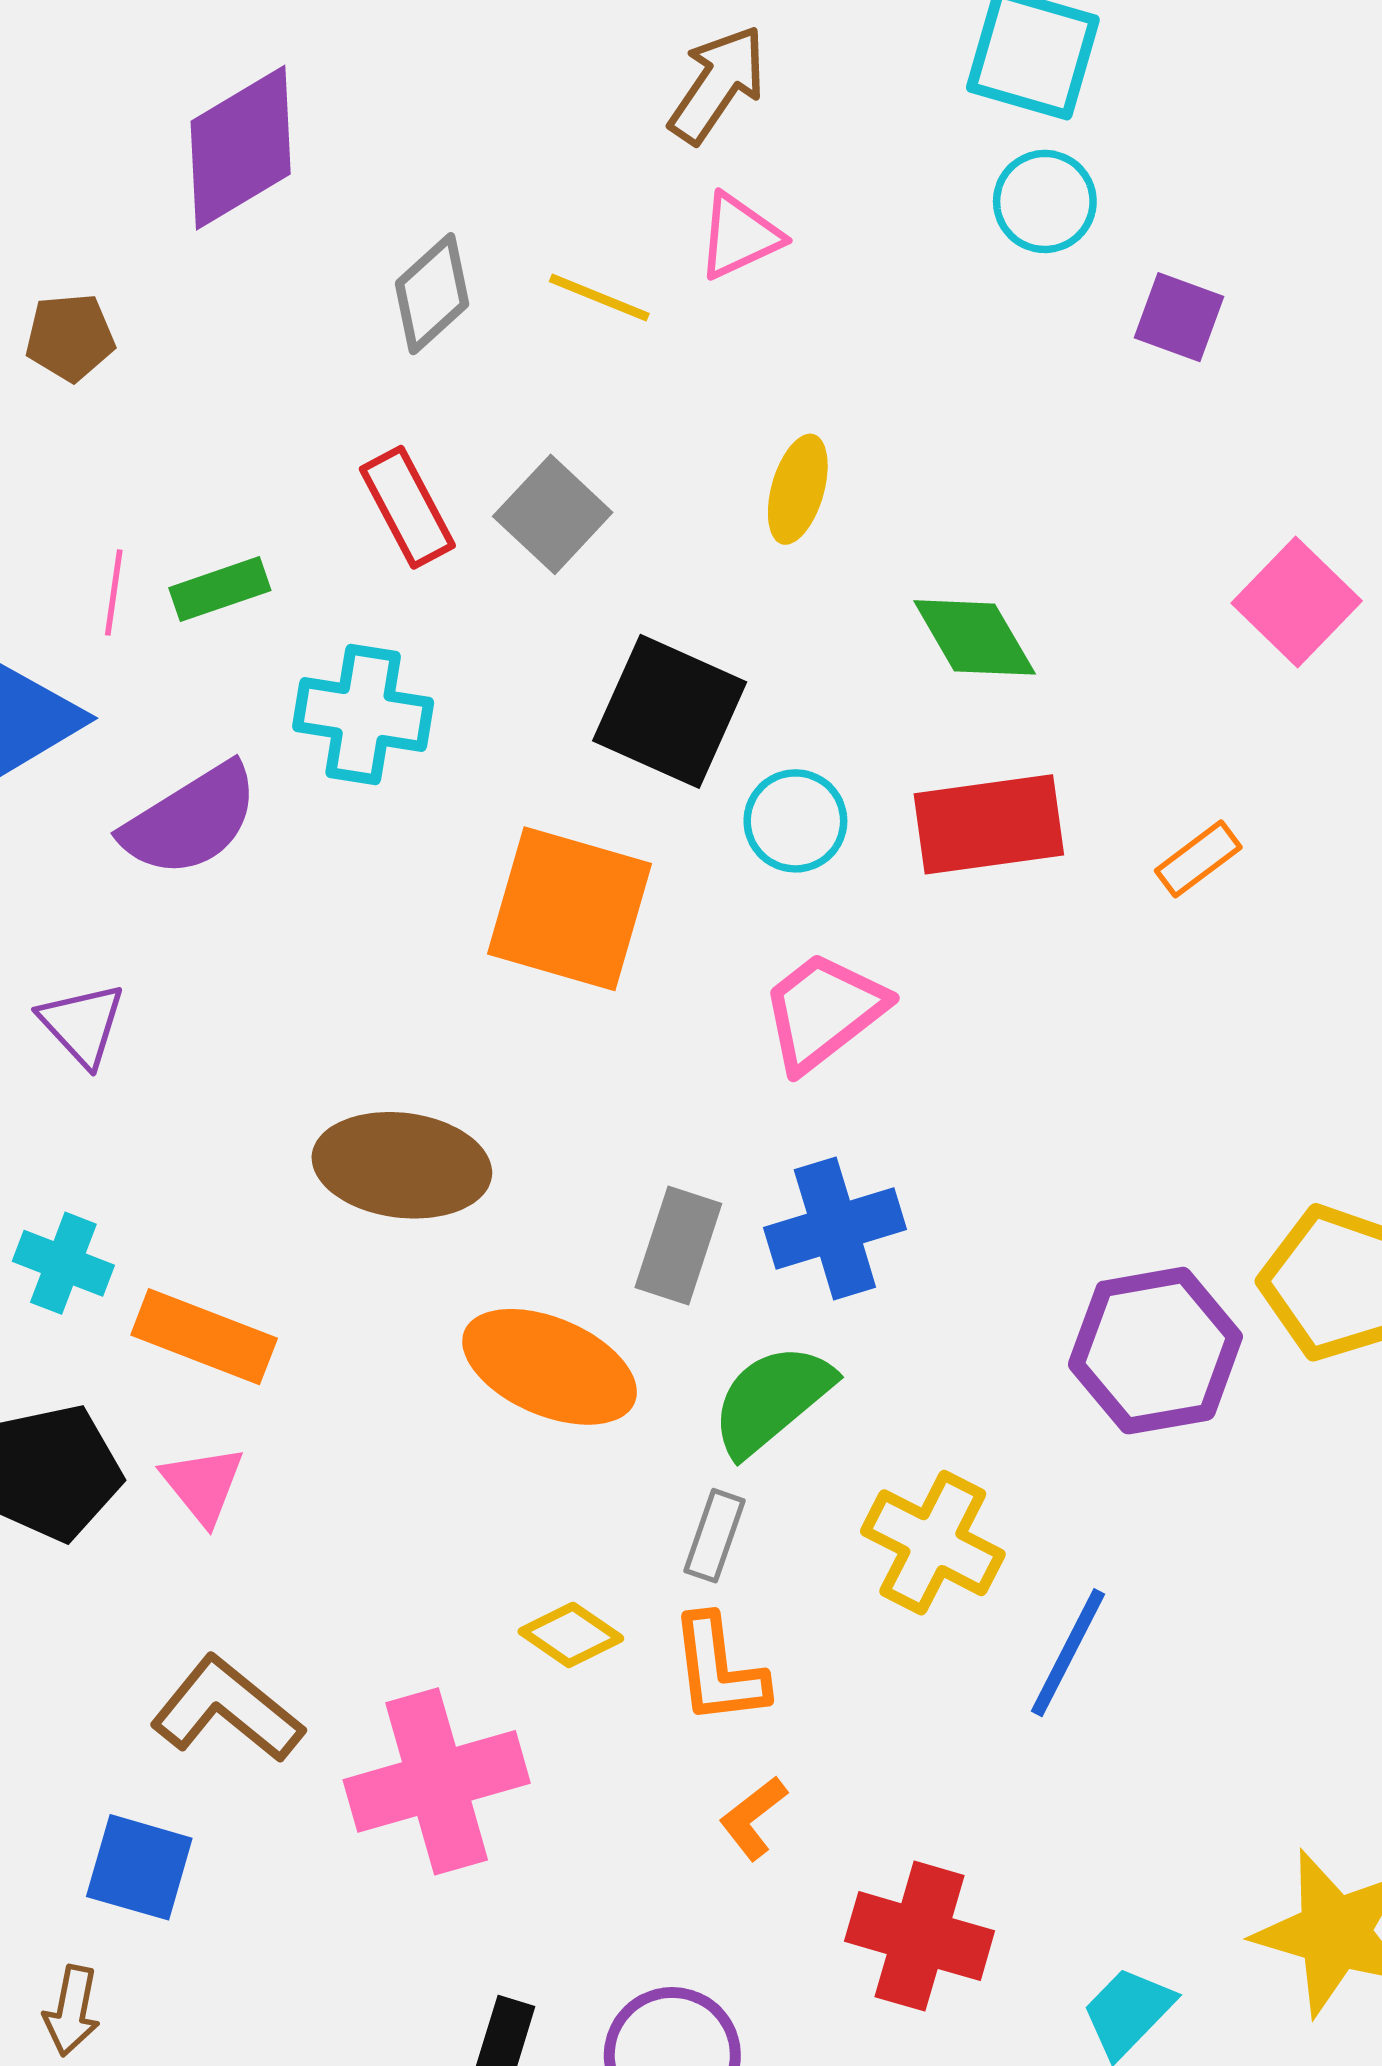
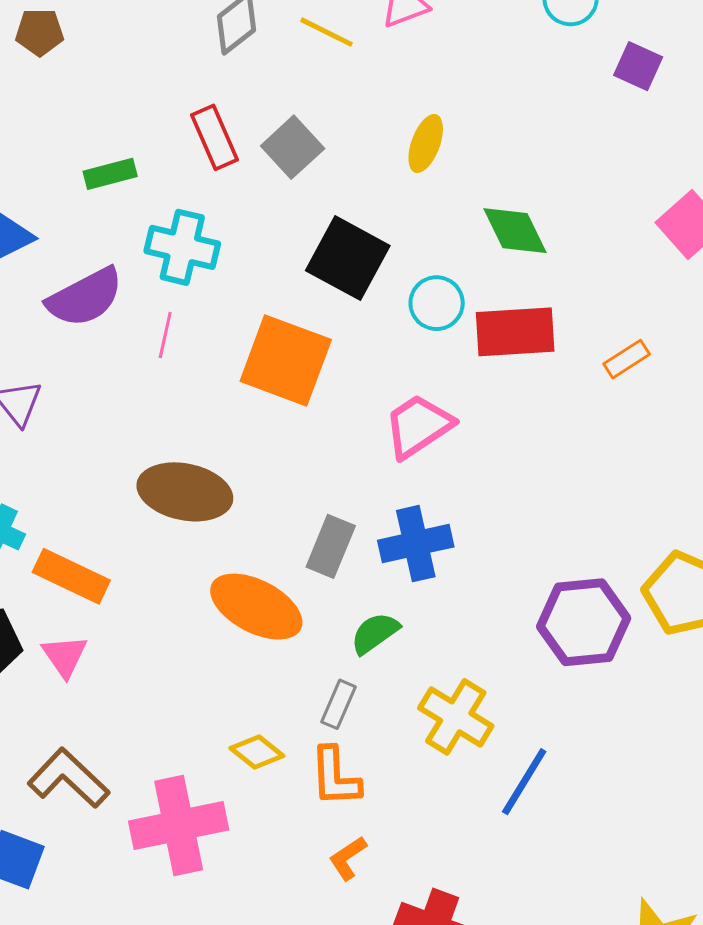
pink line: (114, 593) -> (165, 335), moved
cyan circle: (795, 821) -> (437, 303), moved
green semicircle: (772, 1399) -> (375, 633), size x0.7

